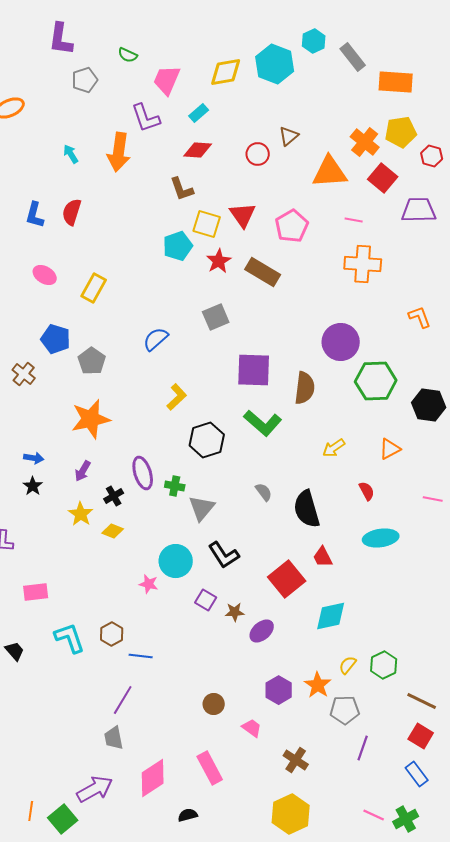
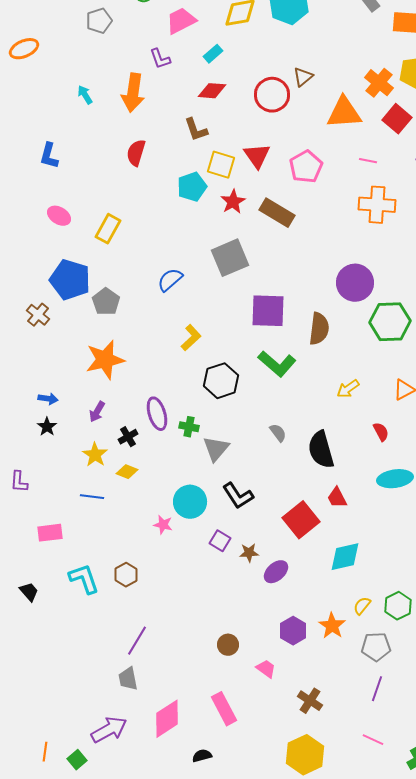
pink trapezoid: (167, 80) -> (181, 21), turned 40
purple L-shape: (146, 118) -> (160, 59), size x0.7
red circle: (258, 154) -> (272, 95), size x1.5
red semicircle: (72, 212) -> (136, 153), moved
gray square: (216, 317) -> (230, 258), size x1.4
blue pentagon: (56, 339) -> (70, 280), size x1.4
blue line: (141, 656) -> (92, 497), moved
gray pentagon: (345, 710) -> (376, 647), moved
pink line: (374, 815) -> (373, 740), moved
green square: (63, 819) -> (77, 760), size x0.7

